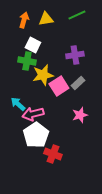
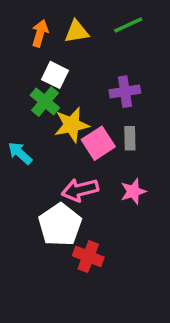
green cross: (27, 61) -> (45, 102), turned 30
gray rectangle: (78, 83) -> (130, 138), turned -48
cyan arrow: (18, 104) -> (20, 153), moved
pink arrow: (33, 114) -> (80, 190), moved

